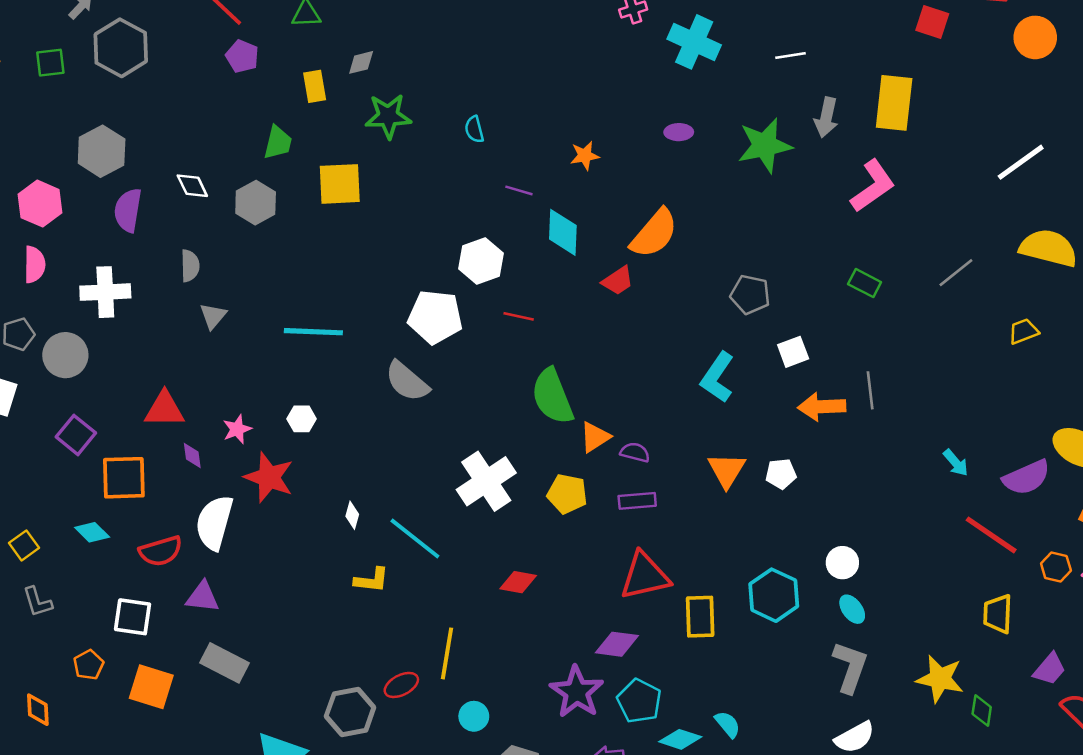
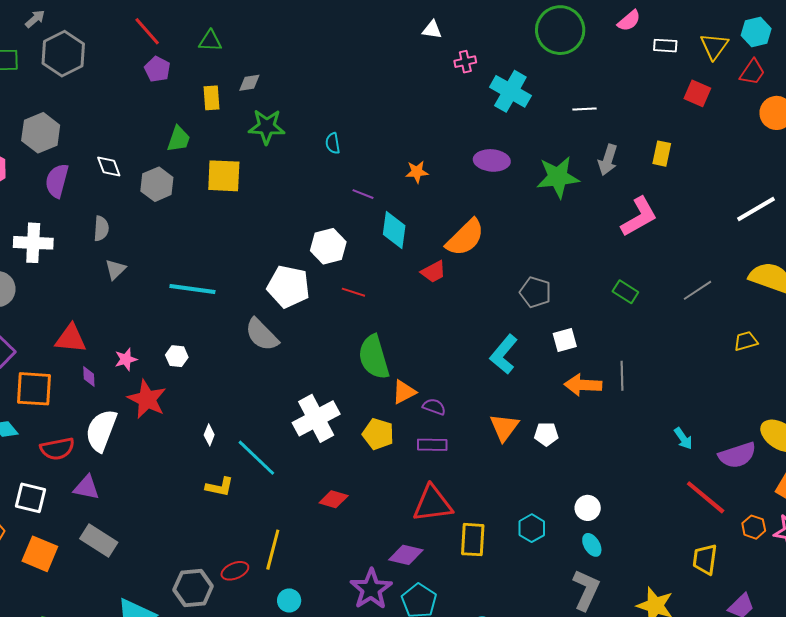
yellow rectangle: (894, 103) -> (662, 154), size x0.6
purple ellipse: (679, 132) -> (492, 160), size x1.6
cyan hexagon: (774, 595) -> (532, 528), size x0.7

